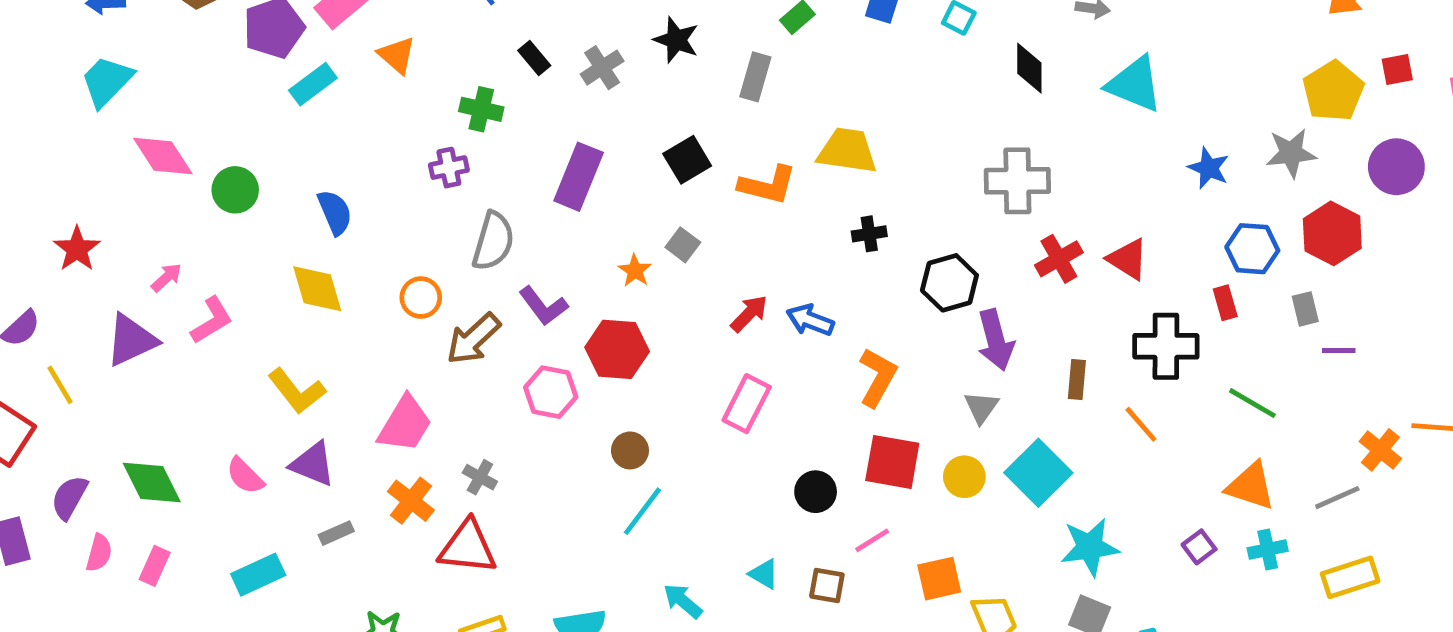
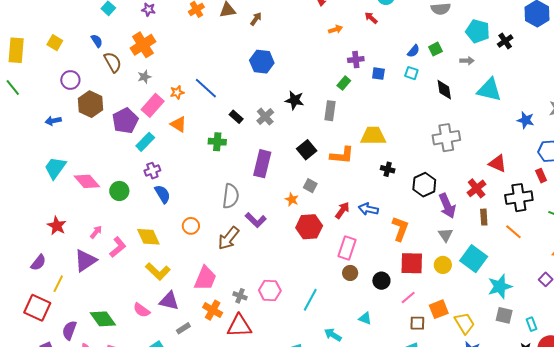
cyan trapezoid: (107, 81) -> (55, 168), moved
purple cross: (449, 168) -> (152, 171), moved
black cross: (869, 234) -> (388, 169), turned 32
red cross: (1059, 259) -> (477, 188), moved
yellow diamond: (317, 289) -> (148, 237), moved
orange circle: (421, 298) -> (191, 226), moved
red hexagon: (617, 349) -> (309, 227), moved
yellow line: (60, 385) -> (58, 284), turned 66
pink hexagon: (551, 392) -> (270, 291), moved
brown circle: (630, 450) -> (350, 273), moved
brown square: (827, 585) -> (417, 323), moved

